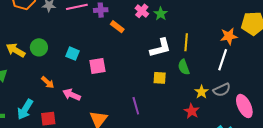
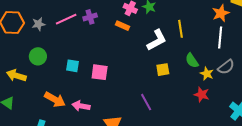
orange rectangle: (117, 27) -> (123, 26), moved
green circle: (39, 47) -> (38, 56), moved
pink square: (97, 66) -> (100, 72), turned 30
green semicircle: (184, 67) -> (192, 61), moved
orange arrow: (48, 82) -> (55, 99), size x1.5

